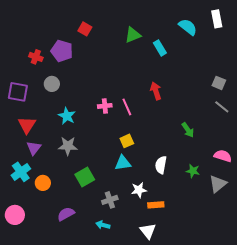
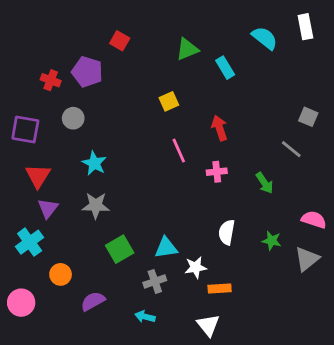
pink cross: (105, 106) -> (217, 172), moved
gray line: (222, 107) -> (291, 149), moved
yellow square: (127, 141) -> (169, 101), moved
cyan triangle: (123, 163) -> (166, 248), moved
orange circle: (43, 183) -> (61, 274), moved

